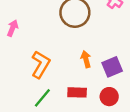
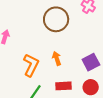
orange arrow: (86, 59) -> (57, 58), moved

